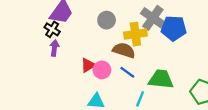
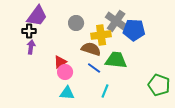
black cross: (52, 29) -> (29, 31), turned -32
pink circle: (102, 70) -> (65, 72), moved
green trapezoid: (161, 79) -> (116, 60), moved

